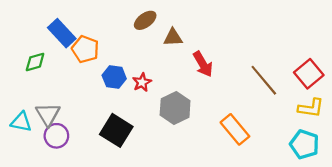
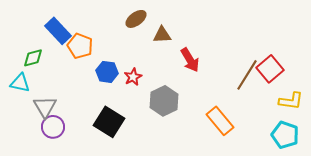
red square: (309, 74) -> (270, 69), moved
brown line: (264, 80) -> (247, 75), turned 72
cyan triangle: (21, 122) -> (20, 83), moved

